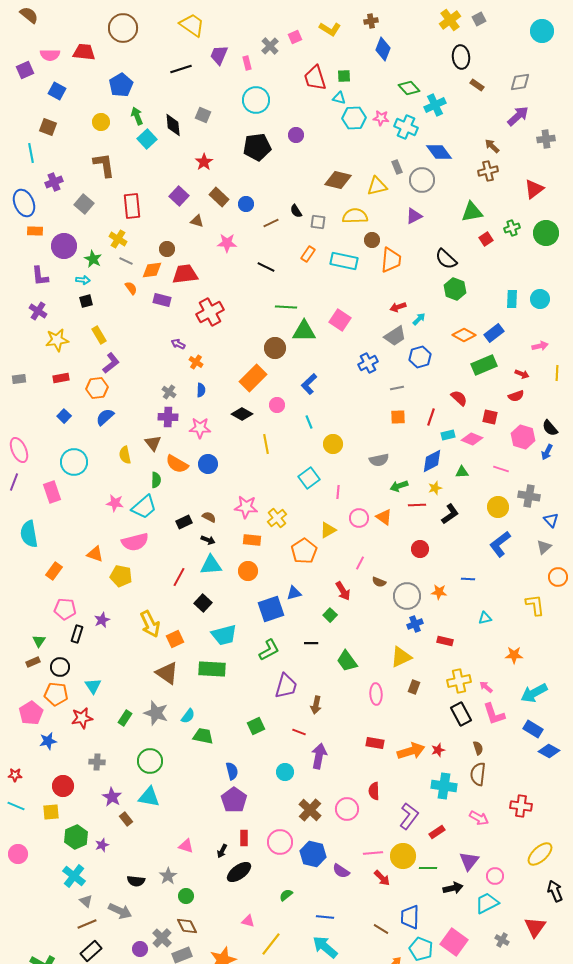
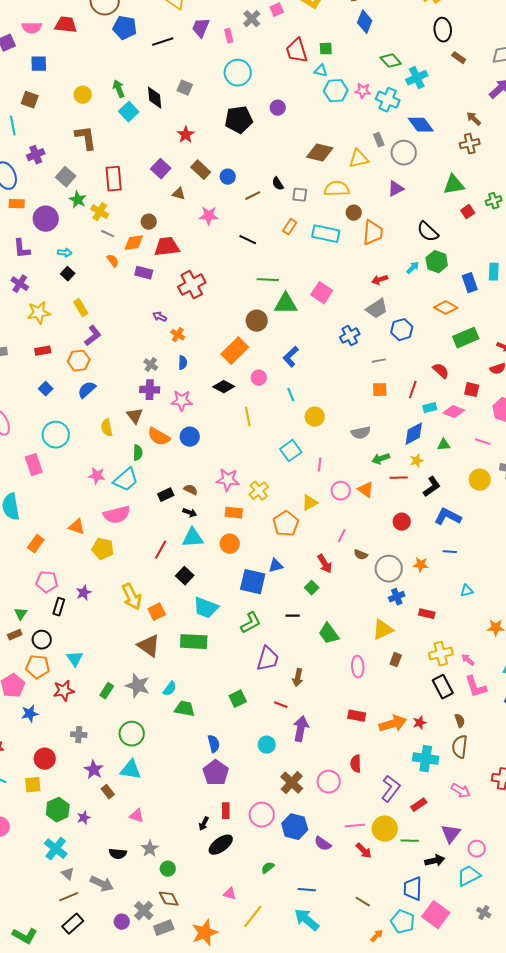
blue pentagon: (121, 85) -> (125, 28), moved, turned -30
blue square: (57, 91) -> (39, 64), turned -30
green star: (93, 259) -> (78, 200), moved
black square: (86, 301) -> (68, 274), turned -32
cyan arrow: (419, 319) -> (413, 268), moved
blue rectangle: (494, 333) -> (470, 283), moved, turned -72
blue L-shape: (500, 544) -> (448, 517), moved, turned 64
blue square: (271, 609) -> (253, 582), turned 32
cyan trapezoid: (224, 635) -> (206, 608), turned 36
pink triangle: (186, 846) -> (137, 816), moved
blue trapezoid: (410, 917) -> (413, 889), moved

